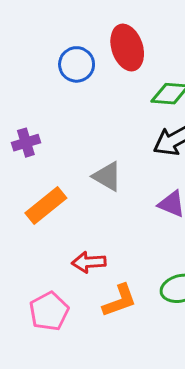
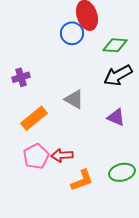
blue circle: (77, 64) -> (72, 33), moved
pink pentagon: (49, 311) -> (36, 156), moved

